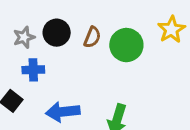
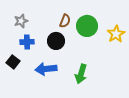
yellow star: (171, 29) -> (116, 34), moved
black circle: (57, 33) -> (56, 41), moved

